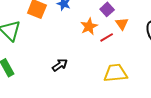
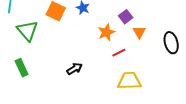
red line: (107, 37) -> (119, 53), moved

